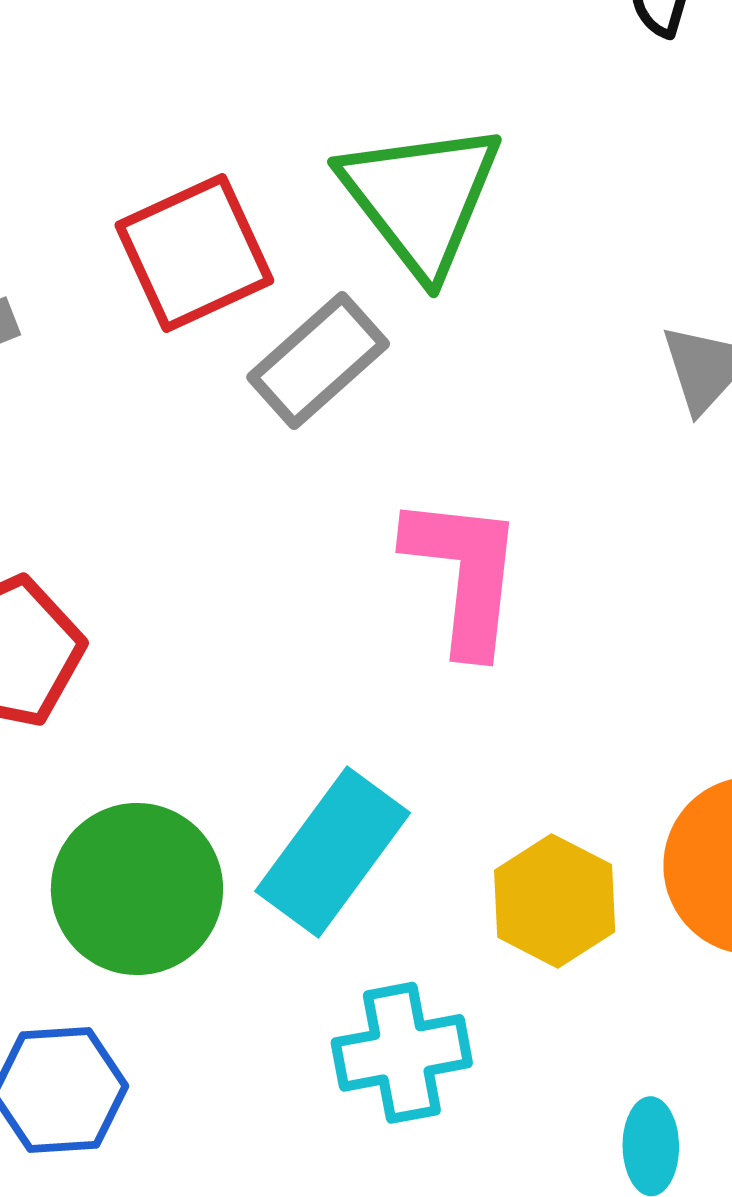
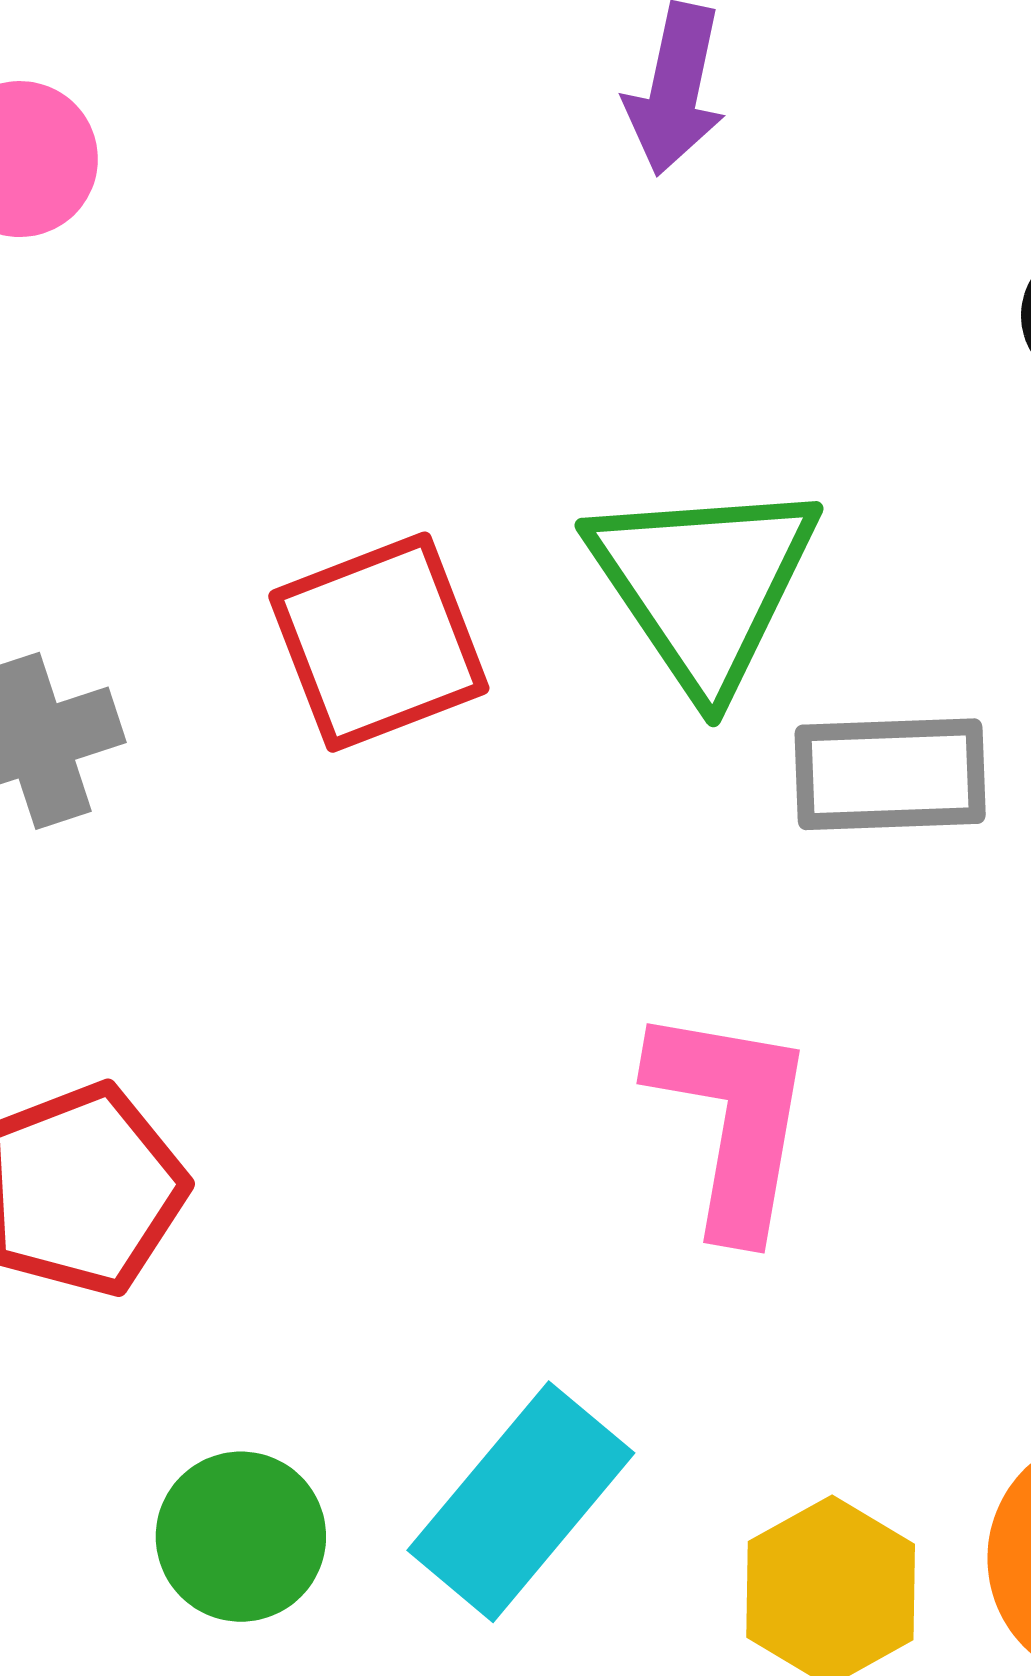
gray rectangle: (318, 361) -> (890, 774), moved, turned 36
green circle: (137, 889) -> (241, 1537), size x0.7

